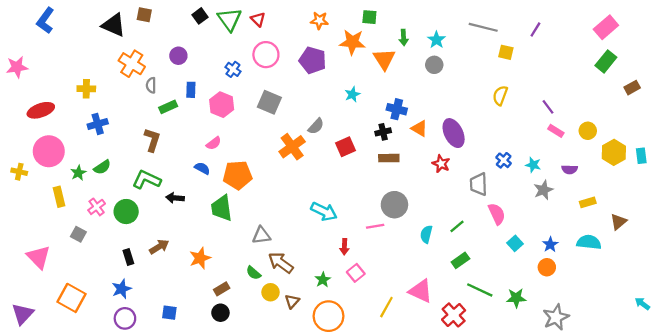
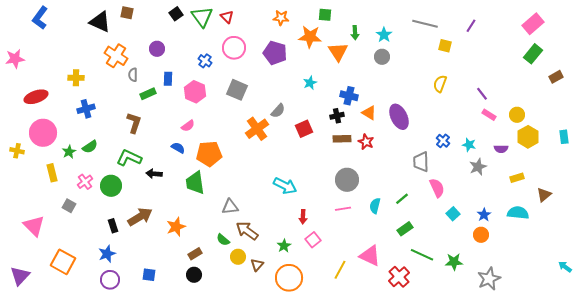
yellow hexagon: (614, 152) -> (528, 137), moved
red star: (441, 164) -> (366, 142), moved
pink line: (375, 226) -> (343, 209), moved
brown arrow: (159, 247) -> (140, 217), size x1.4

